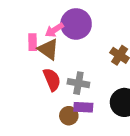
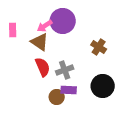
pink rectangle: (33, 42) -> (13, 30), moved
gray cross: (78, 83) -> (65, 70), turned -30

